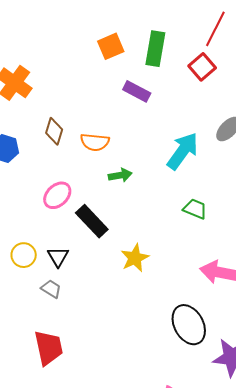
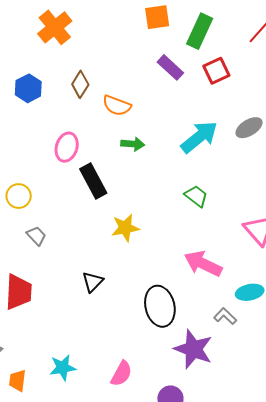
red square: (202, 67) -> (216, 71), moved
pink ellipse: (57, 195) -> (67, 147), turned -44
black triangle: (58, 257) -> (93, 282), moved

